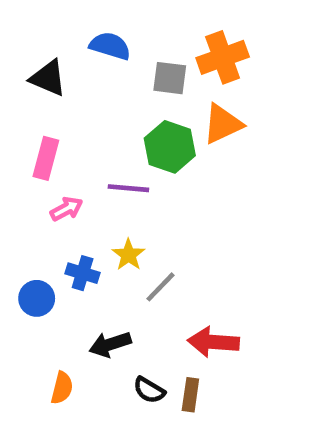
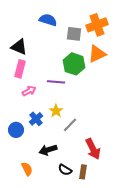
black triangle: (48, 78) -> (19, 47), moved
blue cross: (83, 273) -> (36, 119), turned 32
red arrow: (213, 342) -> (93, 149), turned -120
orange semicircle: (62, 388) -> (27, 169), turned -40

